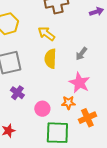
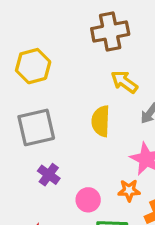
yellow arrow: (46, 34) -> (124, 82), moved

